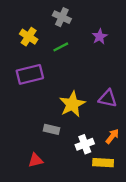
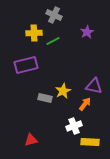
yellow cross: (29, 37) -> (34, 33), moved, turned -35
yellow star: (72, 104) -> (63, 91), size x0.7
gray rectangle: (52, 129) -> (45, 98), moved
orange arrow: (112, 136) -> (85, 104), moved

